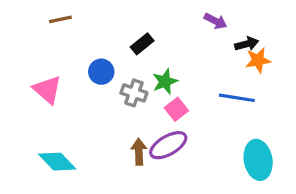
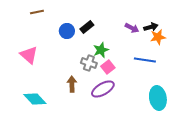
purple arrow: (216, 21) -> (132, 28), moved
blue circle: (101, 72) -> (67, 31), moved
gray cross: (134, 93) -> (89, 63), moved
brown arrow: (139, 152) -> (72, 84), moved

